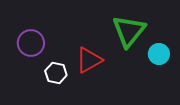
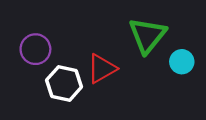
white hexagon: (56, 73) -> (64, 83), size x1.4

